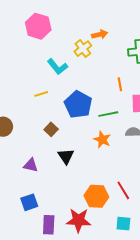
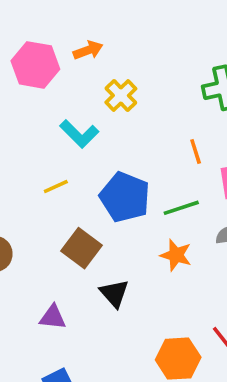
orange arrow: (100, 34) -> (88, 50), moved
brown square: (51, 129) -> (81, 248), size x1.5

